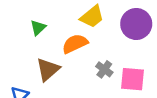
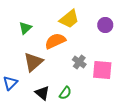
purple circle: (136, 24) -> (105, 25), size x0.6

